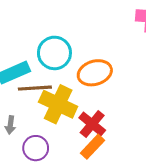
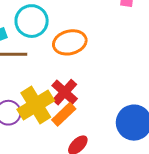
yellow cross: (58, 104) -> (36, 105), moved, turned 30

